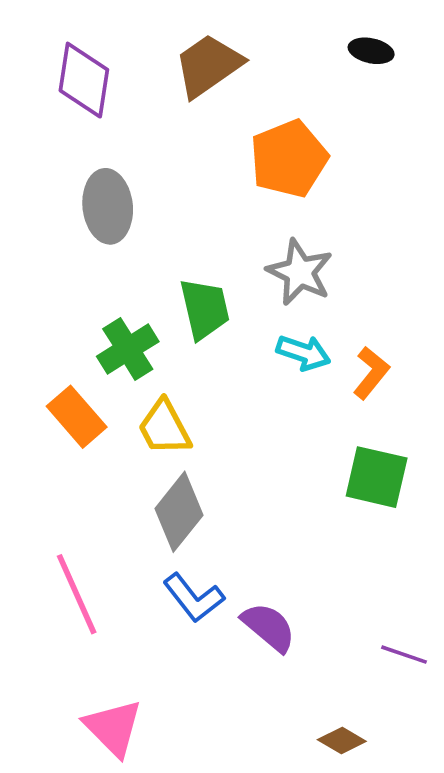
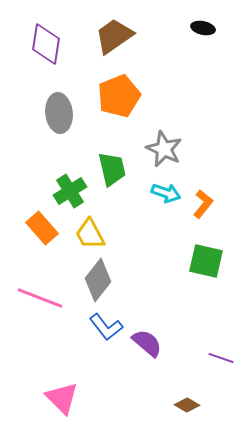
orange pentagon: (289, 159) -> (119, 96), moved
pink line: (77, 594) -> (40, 298), moved, turned -45

